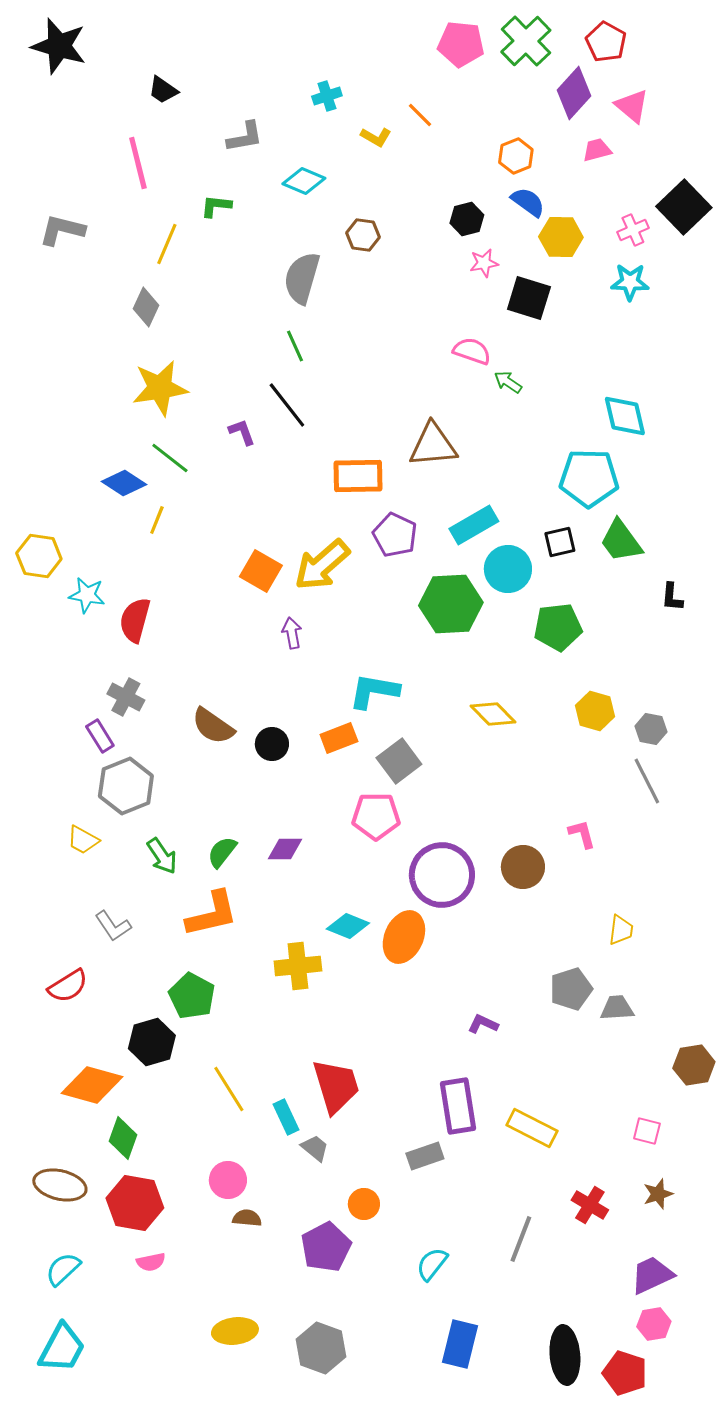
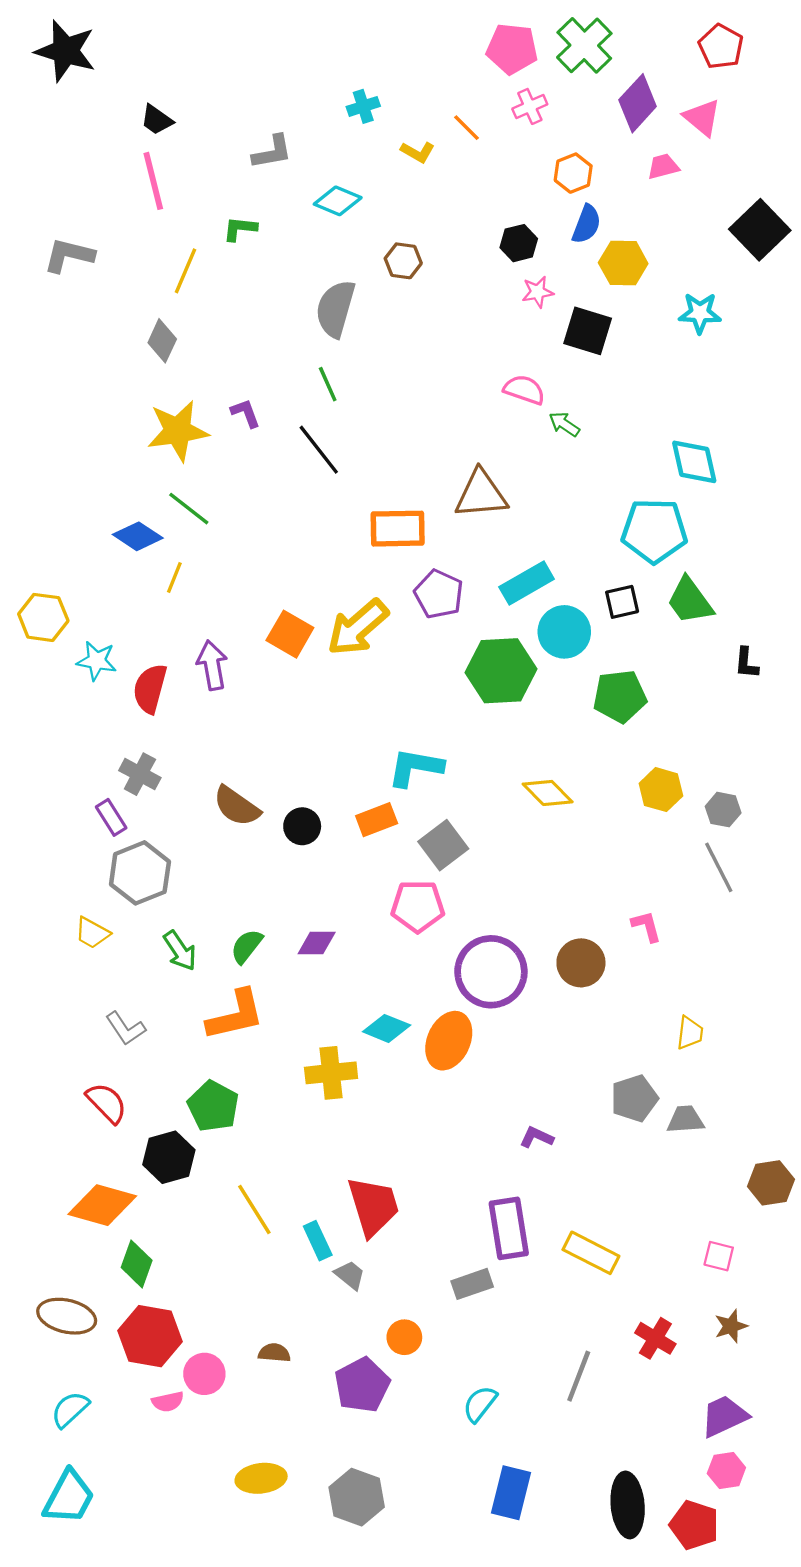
red pentagon: (606, 42) -> (721, 46), moved
black trapezoid: (163, 90) -> (157, 120), moved
blue semicircle: (528, 202) -> (587, 224), turned 75
pink cross: (633, 230) -> (530, 106), moved
purple L-shape: (242, 432) -> (245, 413), moved
purple arrow: (292, 633) -> (212, 665), moved, size x1.4
red semicircle: (68, 986) -> (107, 1103), moved, turned -102
pink circle: (228, 1180) -> (204, 1374), moved

